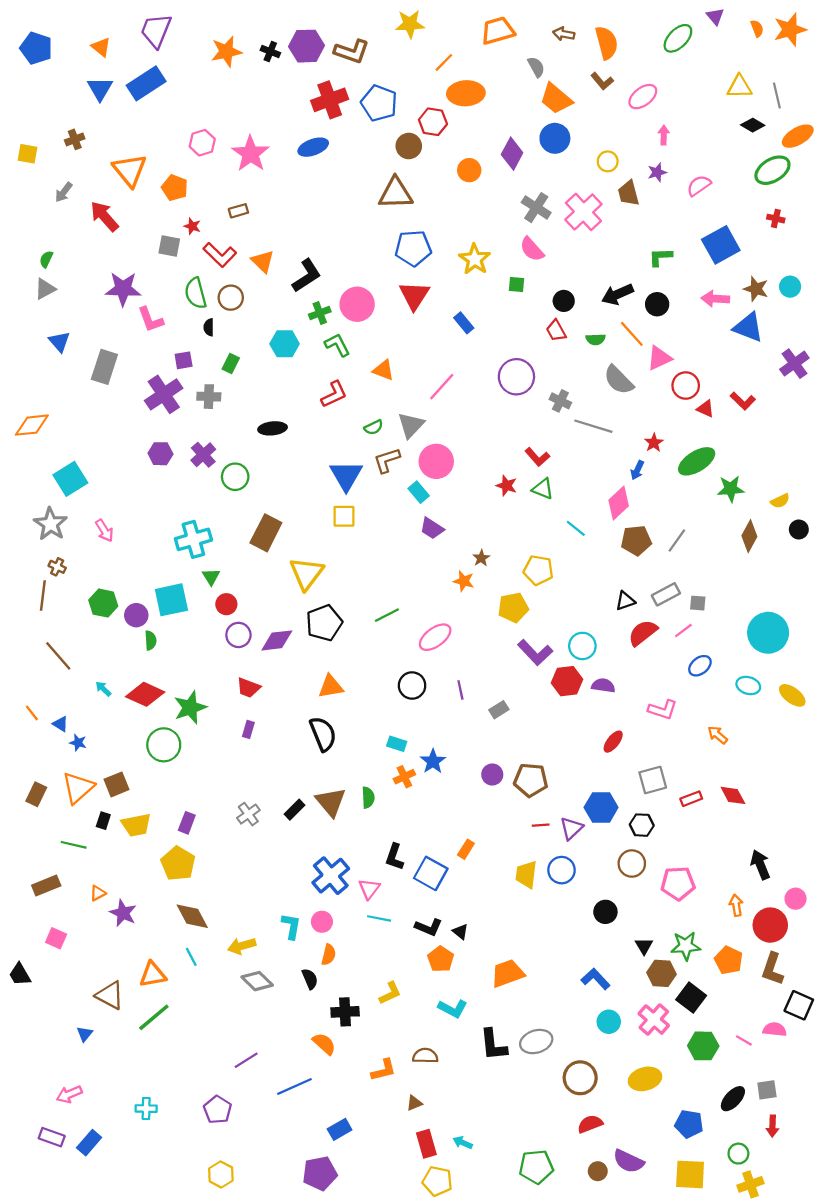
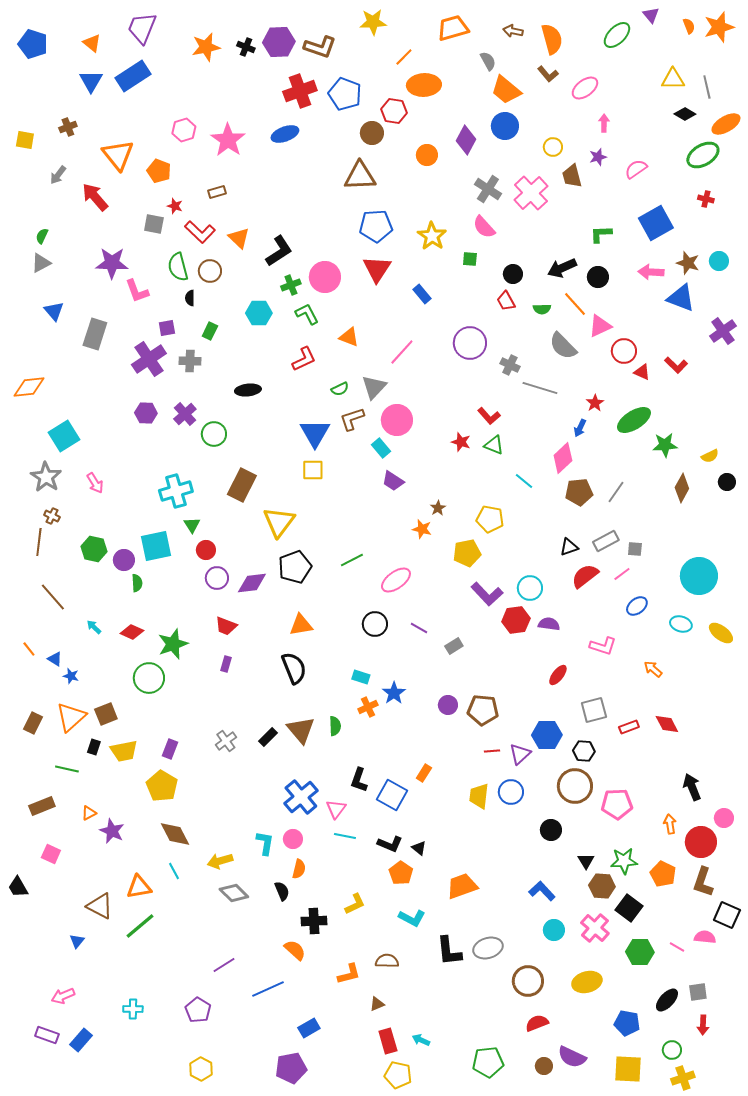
purple line: (460, 690) -> (419, 628), turned -48
red diamond: (145, 694) -> (132, 632), size x0.7
brown circle: (632, 864) -> (575, 786), size x1.4

